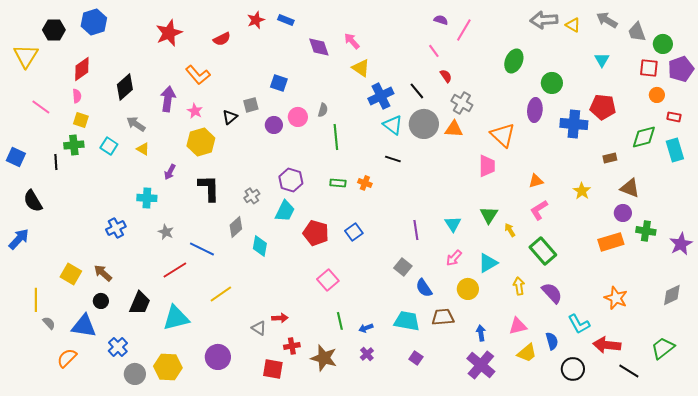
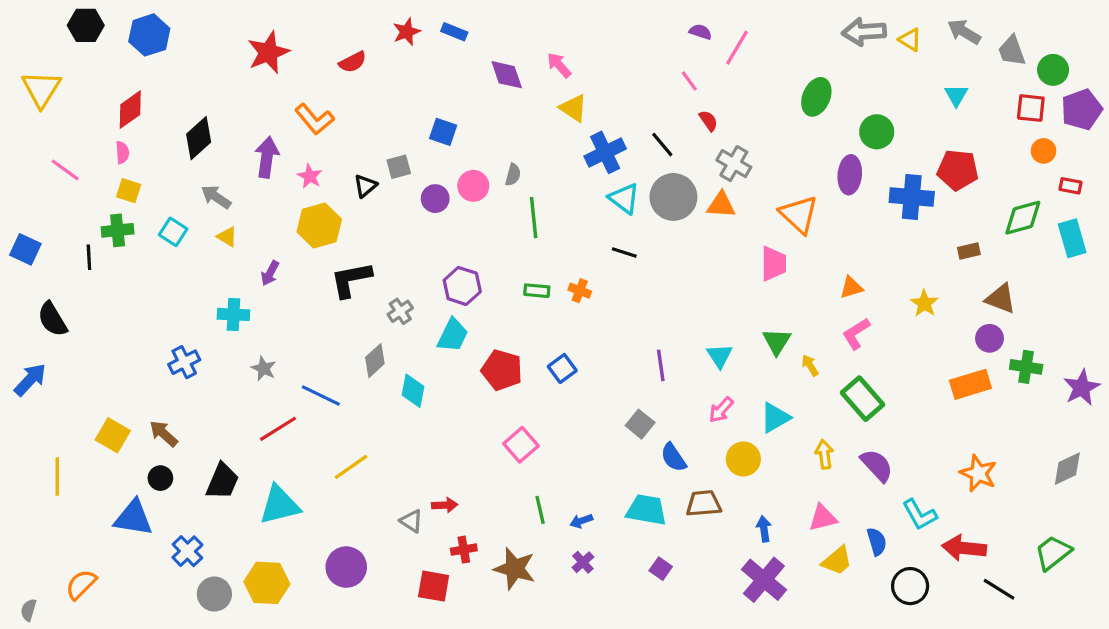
black hexagon: (54, 30) -> (86, 25), moved
black L-shape: (209, 188) -> (351, 280), moved, turned -100
gray semicircle: (49, 323) -> (29, 610), moved, turned -120
orange semicircle: (67, 358) -> (81, 584), moved

